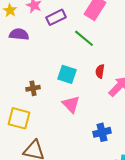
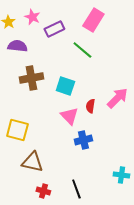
red semicircle: (100, 71) -> (90, 106), moved
brown cross: (33, 88) -> (31, 78), moved, size x1.6
blue cross: (102, 132) -> (83, 140), moved

